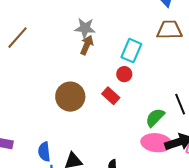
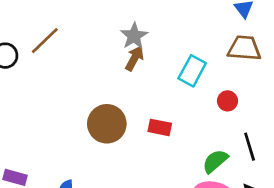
gray star: (85, 28) -> (134, 36), turned 30
red circle: (124, 74) -> (227, 101), moved
red rectangle: (111, 96) -> (160, 127), turned -36

